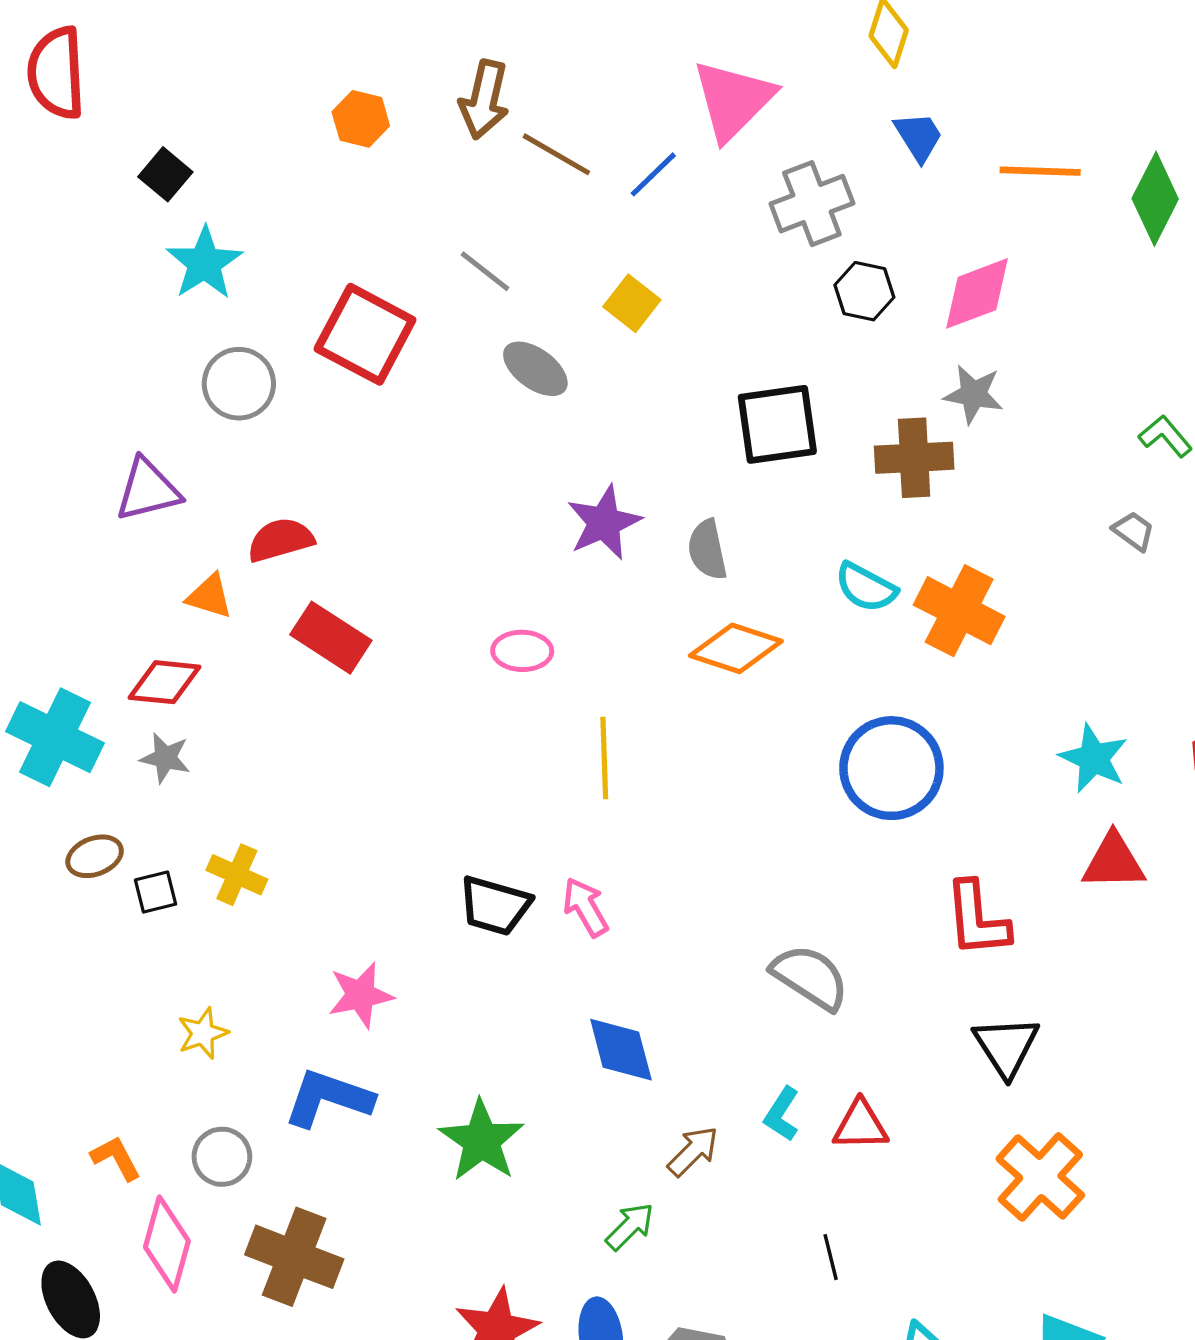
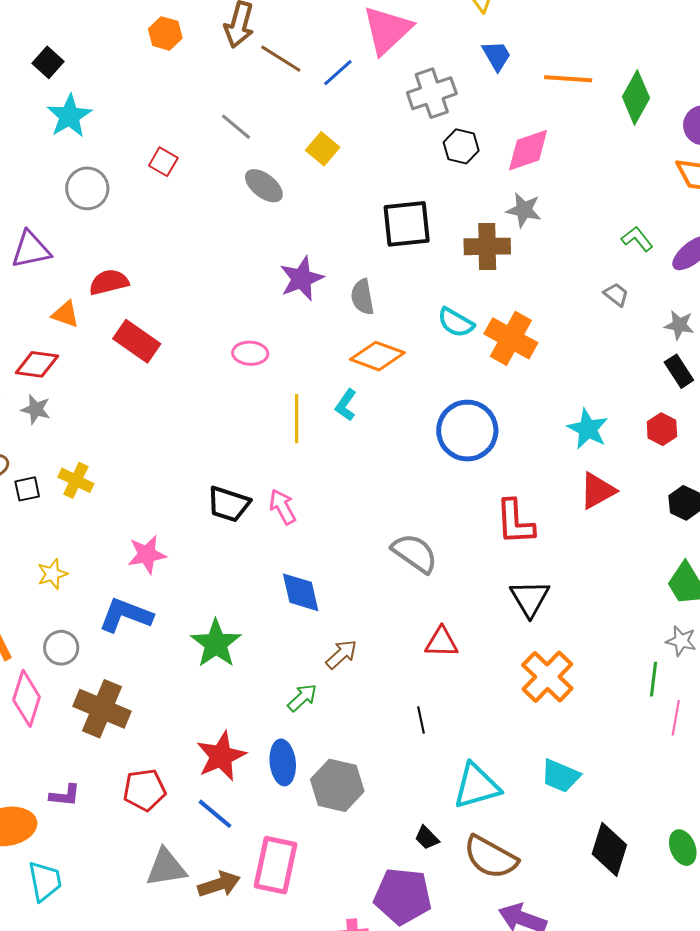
red square: (365, 334) -> (163, 162), size x0.5
red triangle: (1114, 862) -> (597, 491), turned -30
cyan L-shape: (782, 1114) -> (346, 405), moved

